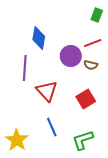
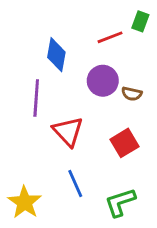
red line: (93, 43) -> (110, 37), moved

